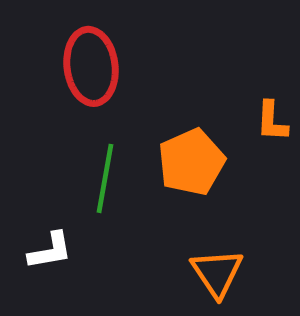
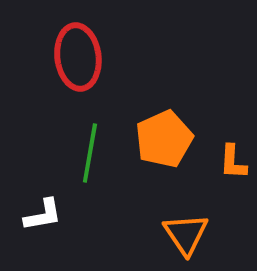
orange L-shape: (272, 121) -> (233, 162), moved

